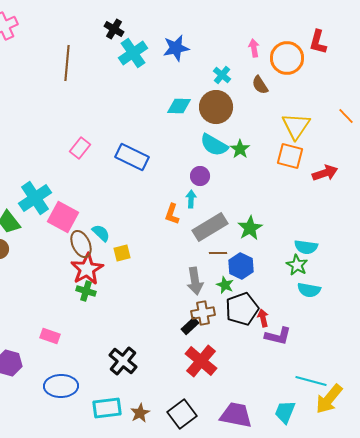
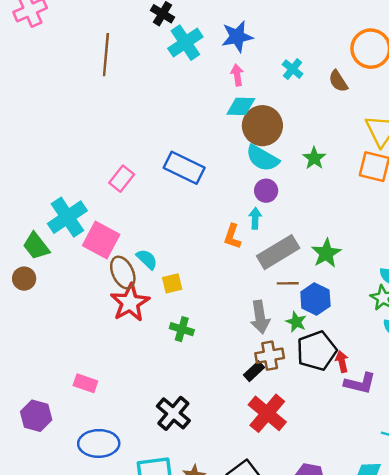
pink arrow: (254, 48) -> (237, 75), moved
brown circle: (216, 107) -> (262, 126), moved
cyan semicircle: (214, 145) -> (262, 158), moved
pink rectangle: (80, 148) -> (122, 179), moved
green cross: (86, 291) -> (182, 329), moved

